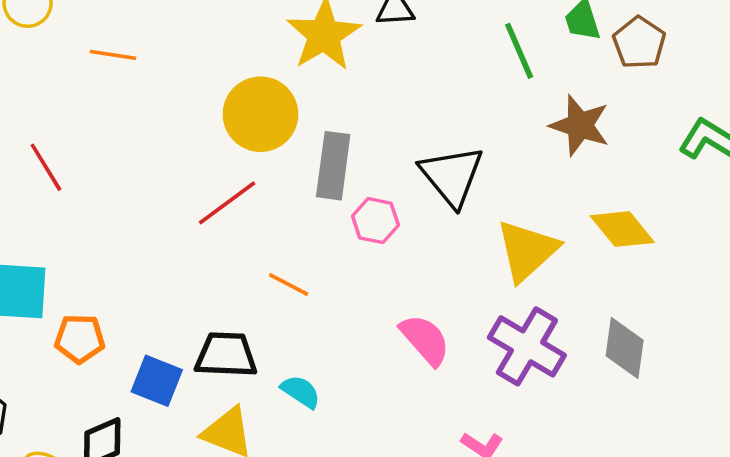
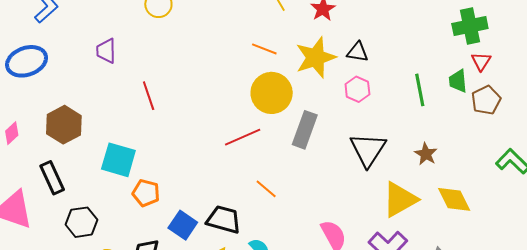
orange line: (113, 55) -> (264, 49), moved
brown star: (580, 125) -> (426, 154), moved, size x0.7
pink hexagon: (375, 221) -> (357, 89), moved

